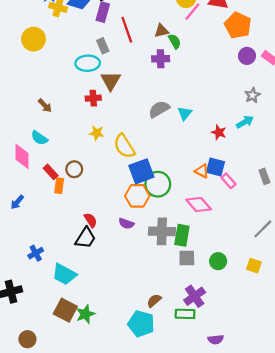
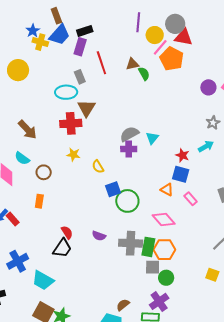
orange pentagon: (238, 25) -> (172, 59), moved
purple cross: (161, 59) -> (129, 149), moved
red cross: (93, 98) -> (71, 123), size x1.5
brown arrow: (45, 106) -> (27, 130), size x1.5
yellow semicircle: (124, 146) -> (98, 167), size x0.6
blue square: (215, 167) -> (181, 174), moved
brown circle: (74, 169) -> (44, 172), moved
blue square: (141, 171) -> (113, 189), size x0.7
red rectangle: (51, 172) -> (13, 219), moved
orange hexagon: (137, 196) -> (164, 250), moved
blue cross: (36, 253) -> (18, 261), size x1.5
green circle: (218, 261) -> (166, 278), moved

